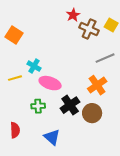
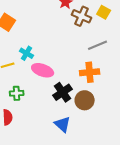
orange cross: (97, 85) -> (90, 72), turned 30
green cross: (38, 106) -> (17, 93), moved
blue triangle: (52, 137) -> (63, 124), moved

